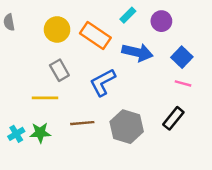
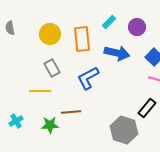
orange rectangle: (95, 35) -> (82, 39), turned 50
gray hexagon: (127, 127) -> (124, 130), moved
green star: (40, 133) -> (50, 125), moved

